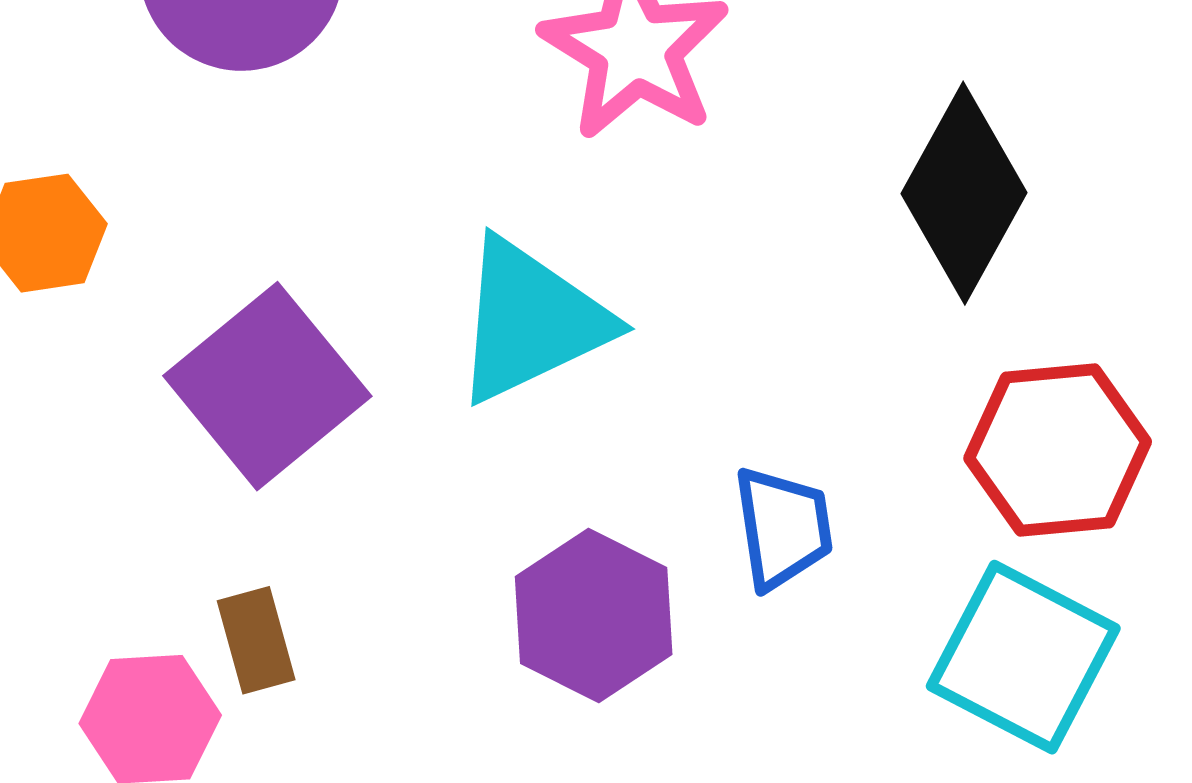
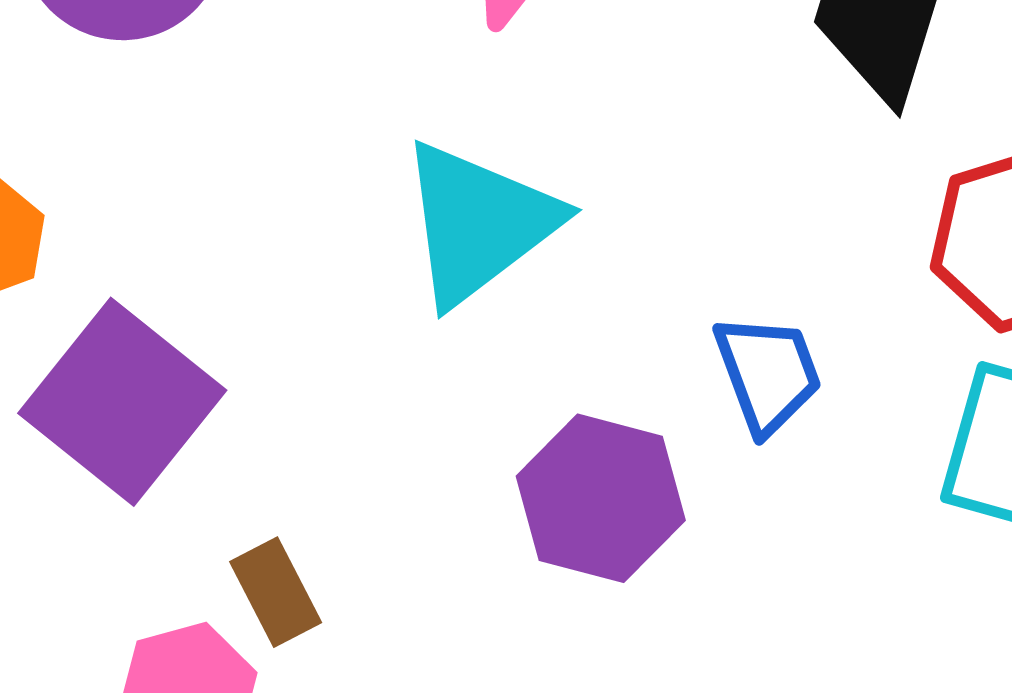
purple square: (267, 386) -> (122, 402), moved

